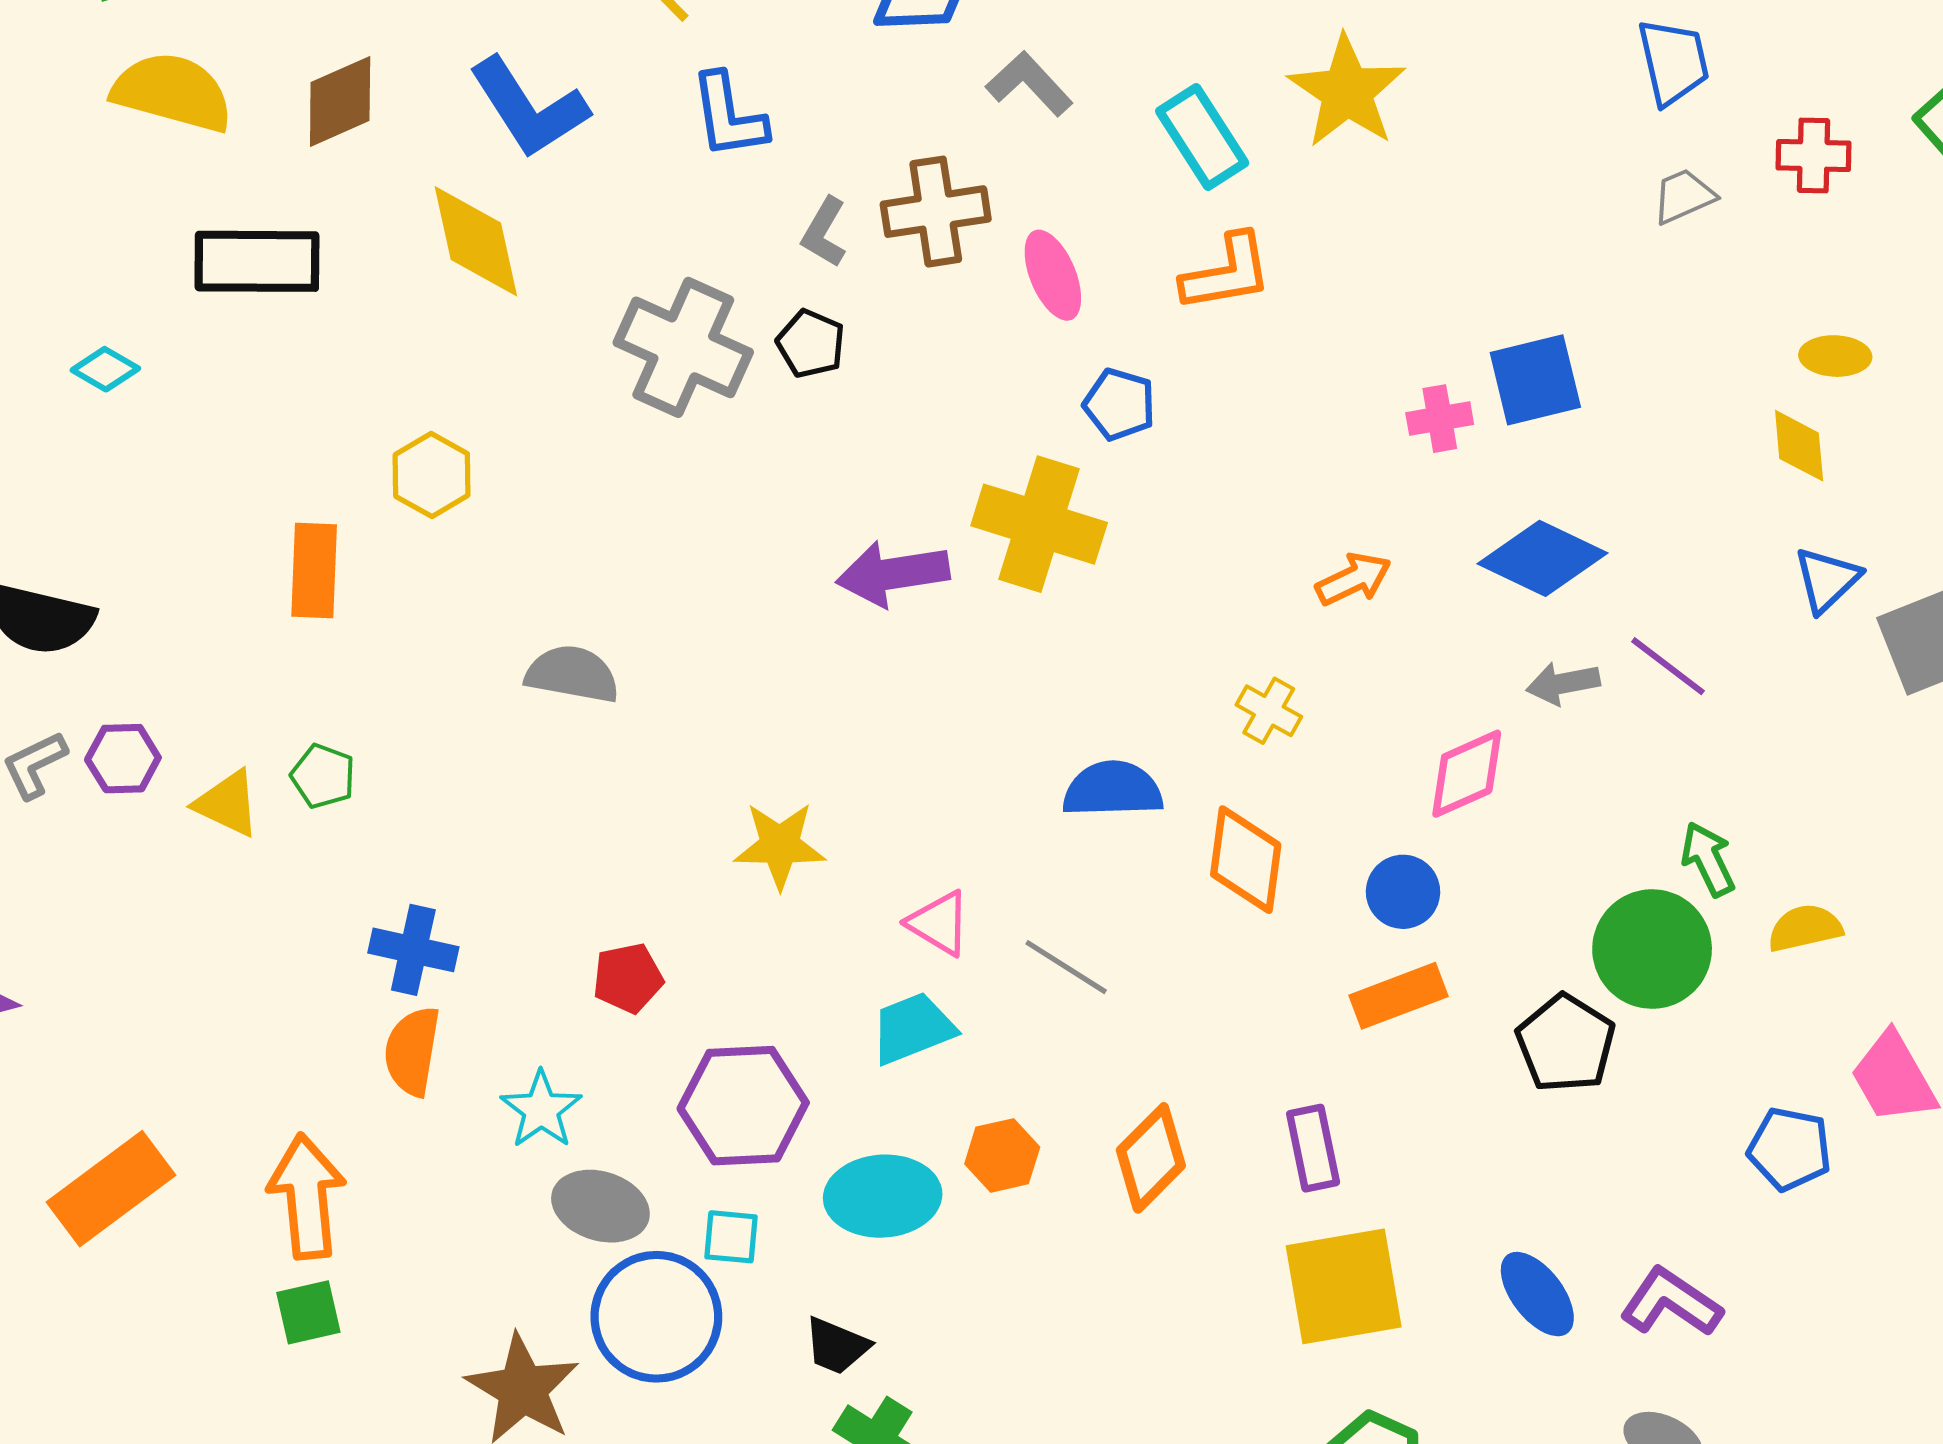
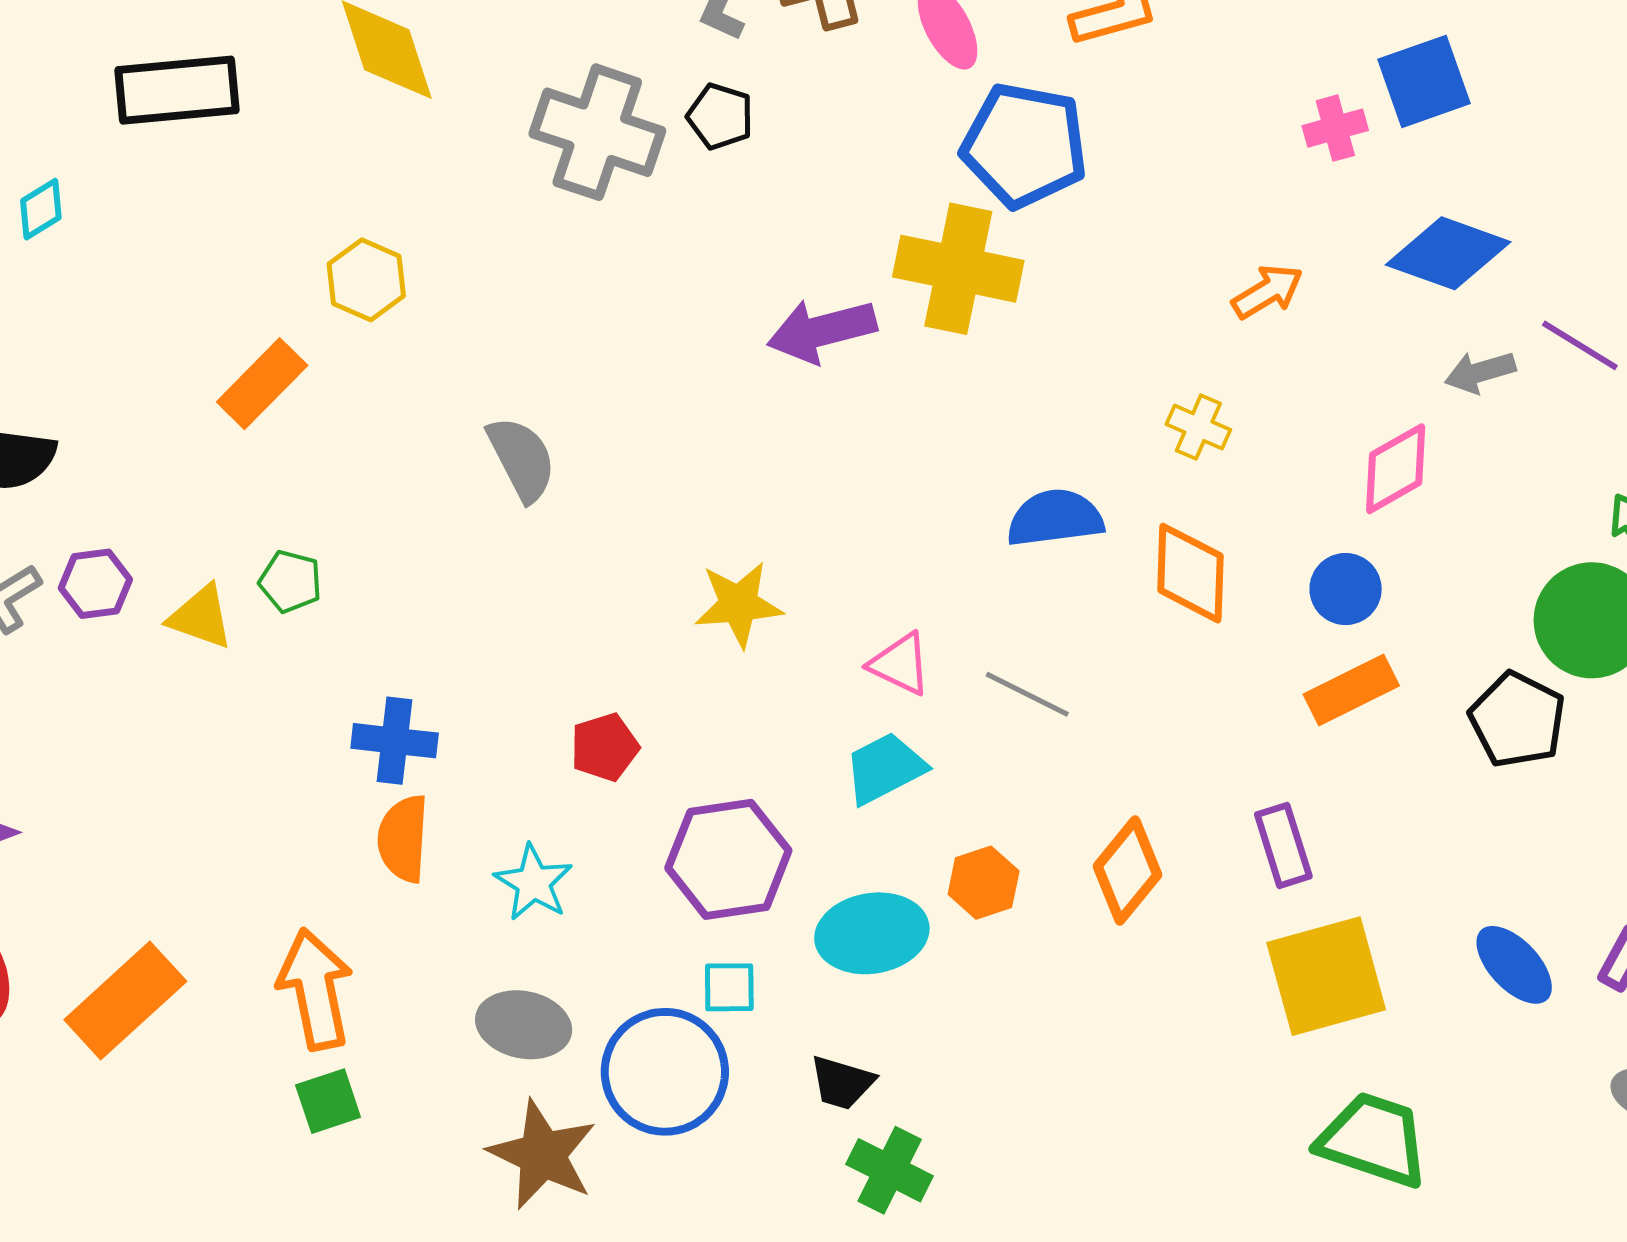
cyan diamond: (105, 369) -> (41, 209), turned -56
blue pentagon: (1119, 404) -> (1024, 145), size x1.8
orange rectangle: (314, 571) -> (262, 384), turned 48
gray semicircle: (572, 674) -> (522, 459), turned 58
gray ellipse: (600, 1206) -> (524, 1025), moved

